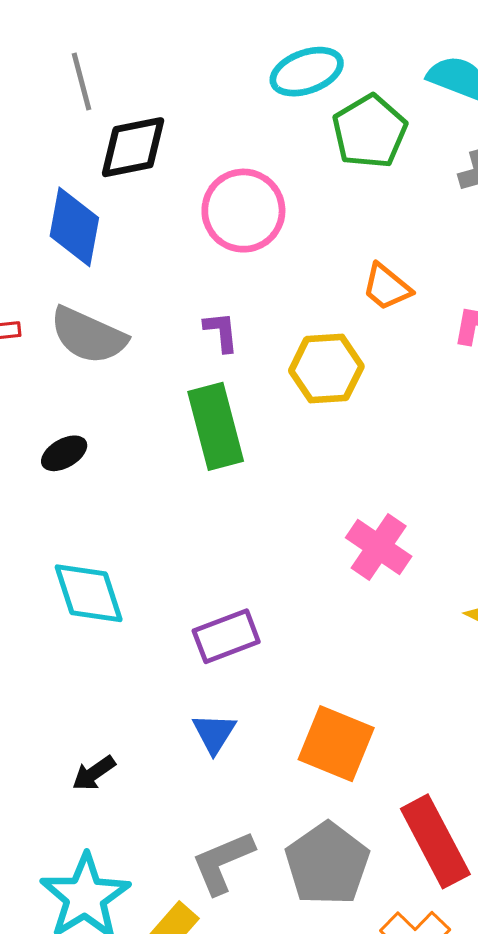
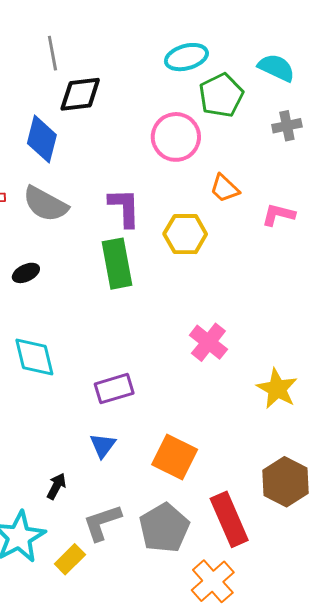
pink circle: (243, 211) -> (176, 137), moved
purple L-shape: (221, 332) -> (124, 208), size x1.6
black arrow: (94, 773) -> (56, 486), moved, turned 148

